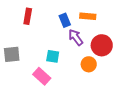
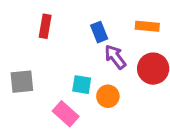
orange rectangle: (88, 16) -> (147, 26), moved
orange circle: (89, 64) -> (108, 96), moved

